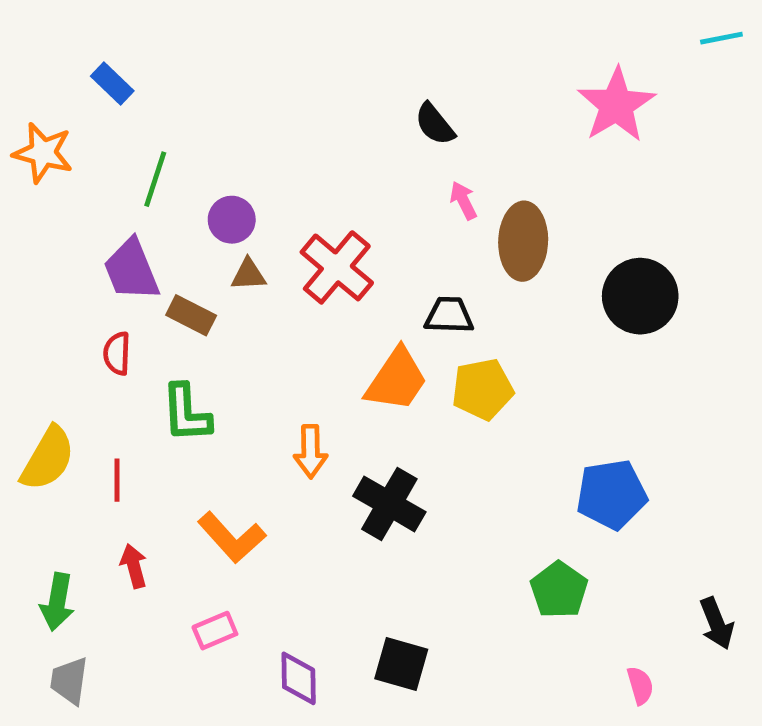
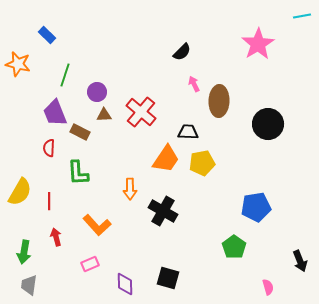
black semicircle: (435, 124) -> (182, 52), turned -96

